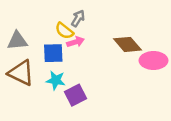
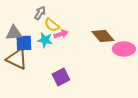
gray arrow: (78, 18) -> (40, 13), moved
blue square: (53, 53) -> (24, 43), moved
cyan star: (56, 80) -> (45, 40), moved

